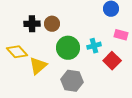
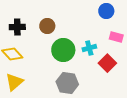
black cross: (32, 24) -> (17, 27), moved
yellow triangle: (38, 66) -> (14, 82), moved

